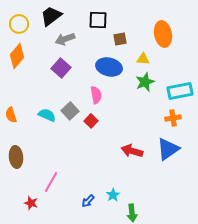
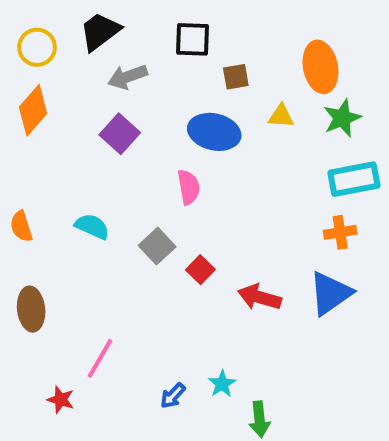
green star: (145, 82) -> (342, 118), moved
gray square: (70, 111) -> (157, 246), moved
red square: (91, 121) -> (200, 270), moved

